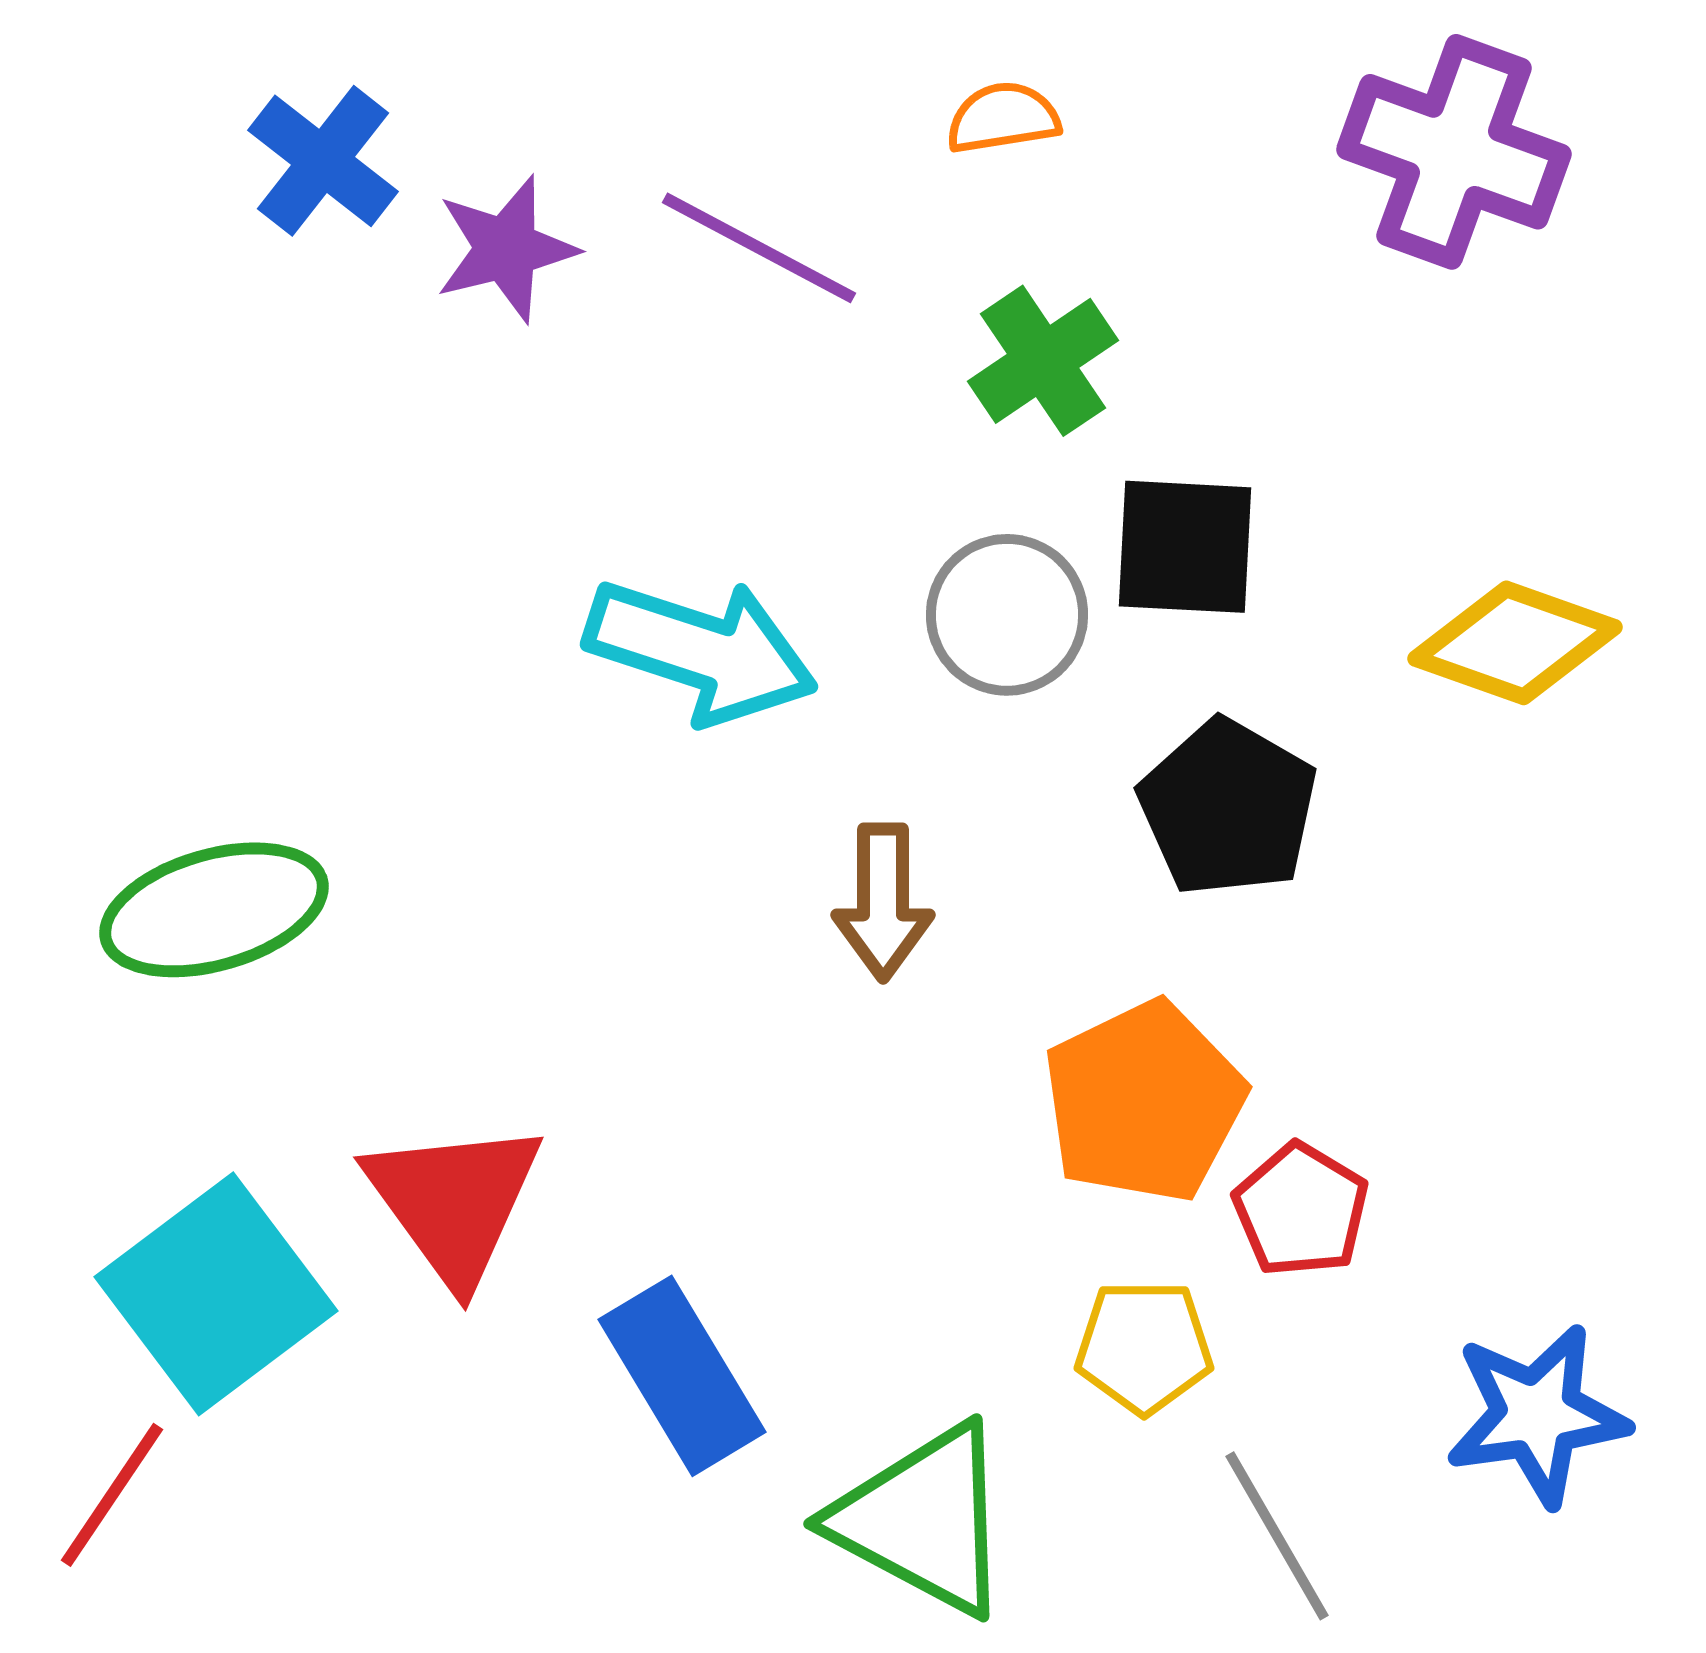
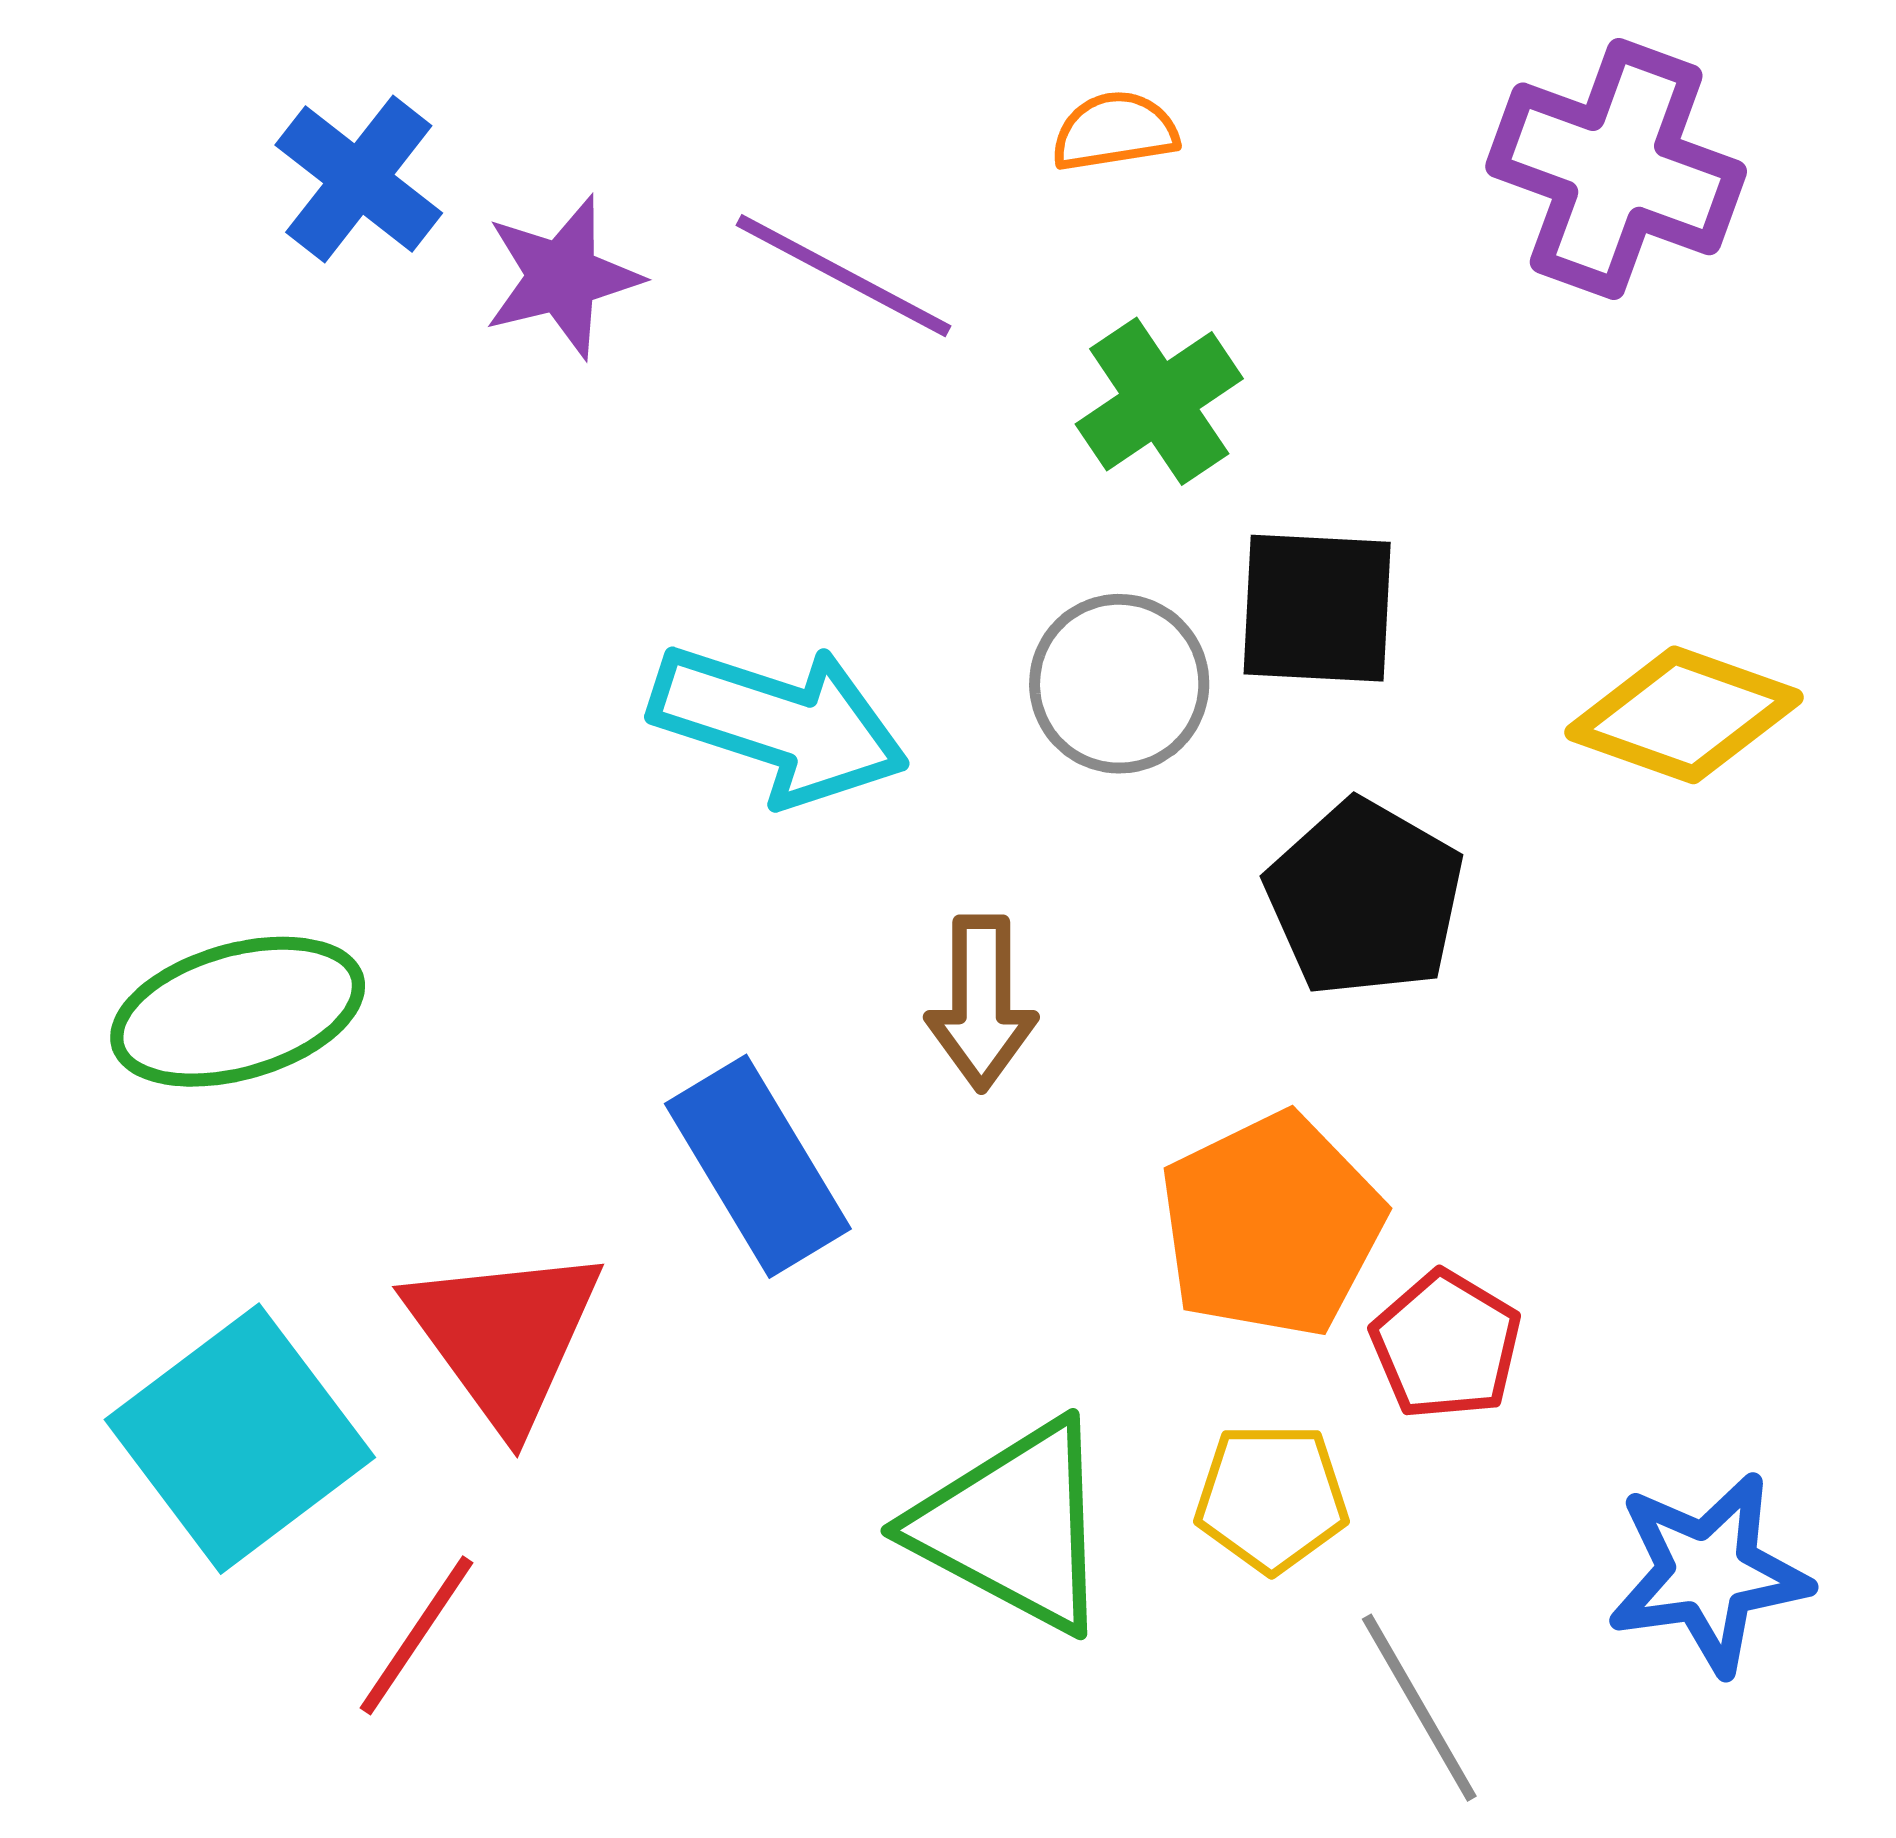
blue rectangle: (682, 1376) -> (758, 1166), moved
red line: (112, 1495) -> (417, 1635), moved
green triangle: (923, 1520) -> (1014, 1526), moved

